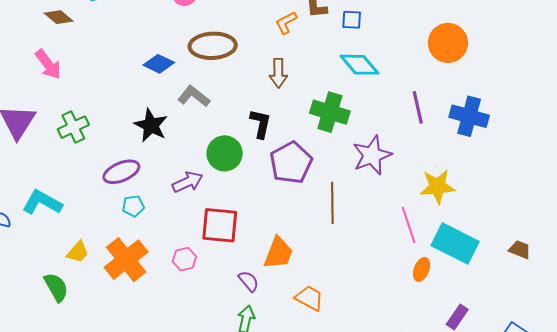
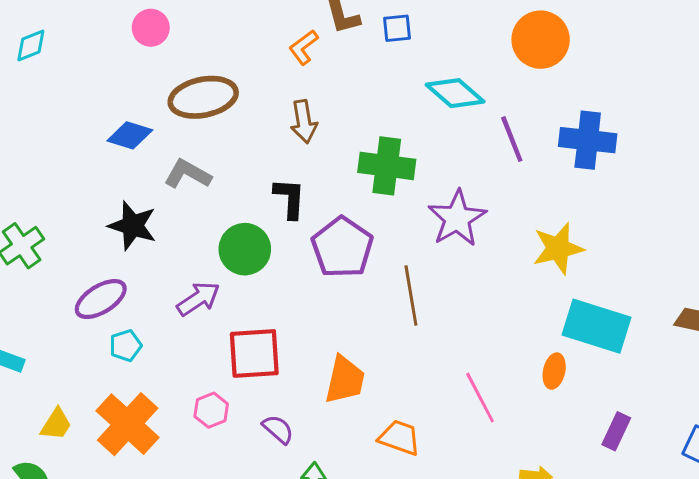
cyan diamond: (360, 65) -> (455, 93), moved
pink line: (409, 225) -> (480, 398), moved
purple semicircle: (249, 281) -> (278, 429), moved

